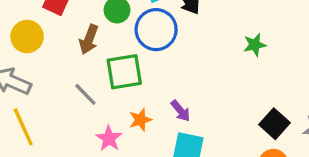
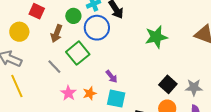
green star: (255, 45) -> (156, 37), size x1.6
green square: (124, 72) -> (78, 53), turned -30
orange star: (140, 120) -> (90, 93), moved

